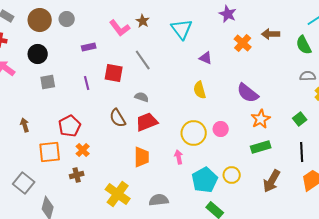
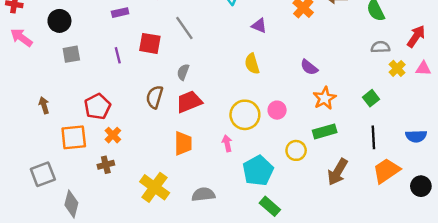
purple semicircle: (248, 93) -> (309, 67), size x0.7
gray semicircle: (142, 97) -> (183, 72), turned -88
brown semicircle: (118, 118) -> (155, 97), turned 48
yellow circle: (232, 175) -> (296, 150), moved
gray square: (24, 183) -> (43, 174), turned 30

